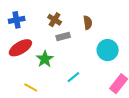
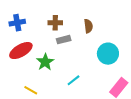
brown cross: (55, 20) -> (55, 23), turned -32

